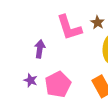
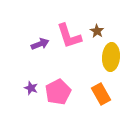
purple arrow: (40, 49) -> (40, 44), moved, turned 60

